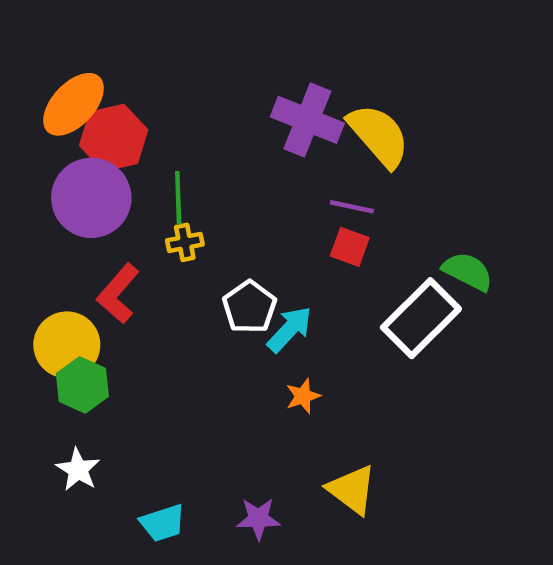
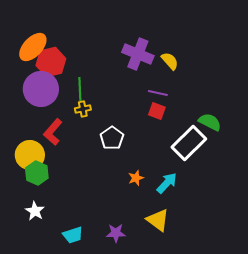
yellow semicircle: (379, 135) -> (170, 61), size x0.6
cyan arrow: (290, 329) -> (167, 183), moved

